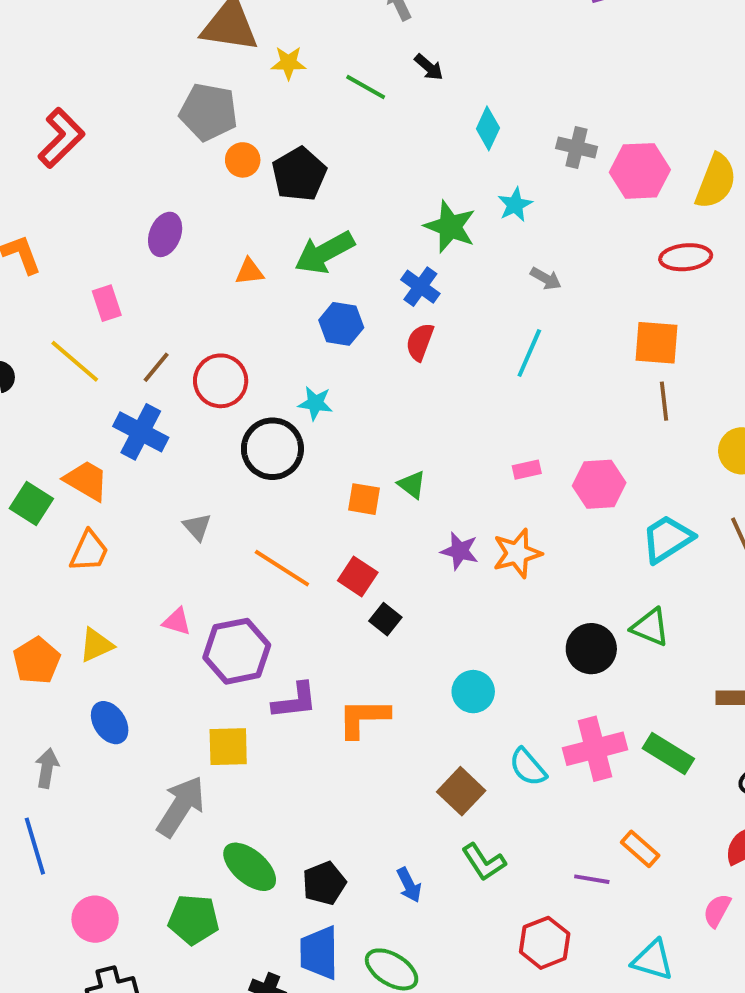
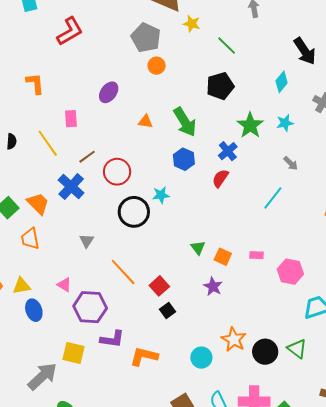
black arrow: (429, 67) -> (305, 51), moved, size x1.8
black pentagon: (299, 174) -> (220, 86), moved
green arrow: (325, 253) -> (185, 122), turned -108
cyan star: (315, 403) -> (161, 195), turned -30
orange square: (364, 499) -> (223, 257), moved
orange trapezoid: (89, 551) -> (30, 239), turned 130
orange star: (517, 553) -> (234, 339), moved, turned 30
blue ellipse: (110, 723) -> (34, 310), moved

